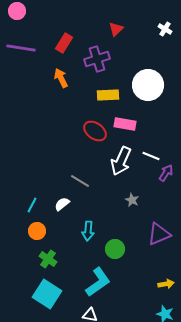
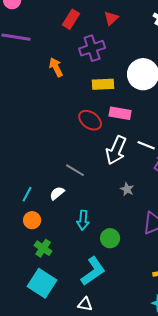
red rectangle: (64, 43) -> (71, 19), moved

